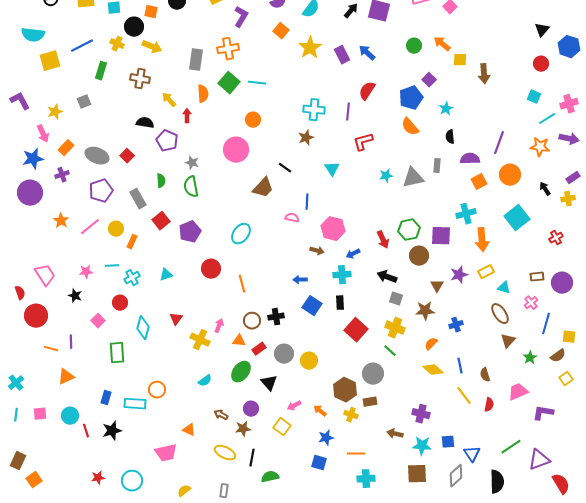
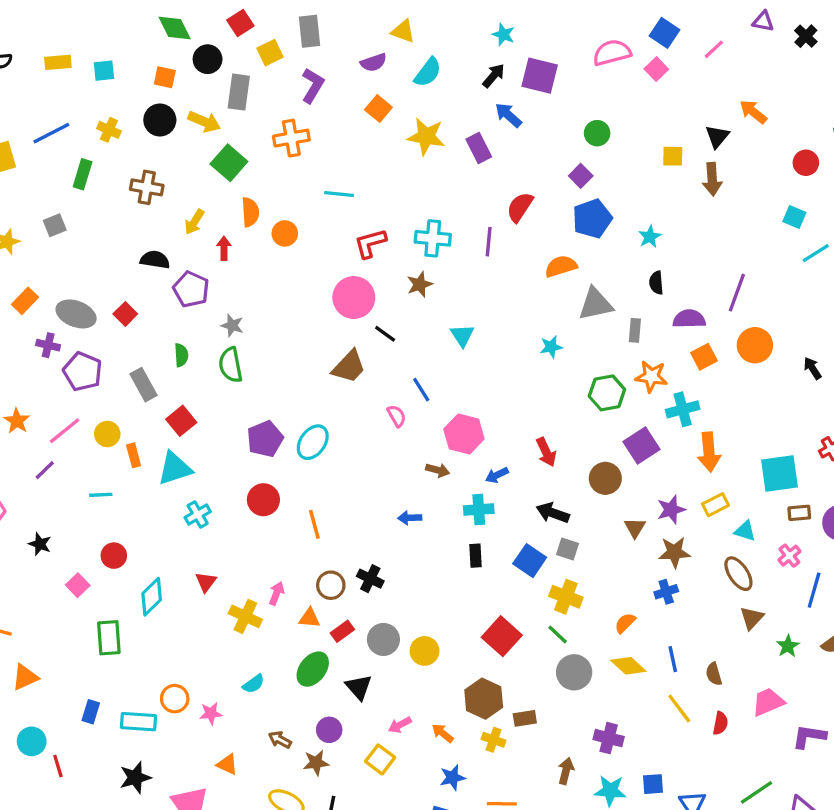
black circle: (134, 27) -> (160, 120), moved
black triangle: (542, 30) -> (717, 136), moved
orange arrow: (442, 44) -> (753, 112), moved
yellow arrow: (152, 47) -> (204, 122), moved
yellow star: (310, 48) -> (426, 136), turned -30
blue arrow: (367, 53) -> (508, 115), moved
gray rectangle: (196, 60) -> (239, 92), moved
purple square: (429, 80) -> (581, 176), moved
green square: (229, 83) -> (229, 163), moved
yellow arrow: (169, 100) -> (194, 222), turned -105
orange circle: (253, 120) -> (285, 233), moved
orange semicircle: (410, 127) -> (561, 266), moved, turned 114
red L-shape: (363, 142) -> (370, 243), moved
orange star: (540, 147) -> (651, 376), moved
pink circle: (236, 150) -> (354, 298), moved
purple cross: (62, 175) -> (48, 345), moved, turned 32
gray triangle: (413, 178) -> (595, 304), moved
purple pentagon: (101, 191) -> (83, 371), turned -30
blue line: (307, 202) -> (421, 390), turned -35
pink semicircle: (292, 218) -> (397, 416), turned 48
cyan square: (517, 218) -> (780, 473), moved, turned 30
green hexagon: (409, 230) -> (607, 393), moved
purple pentagon: (190, 232) -> (265, 439), moved
purple square: (441, 236) -> (641, 445), turned -35
orange rectangle: (132, 242) -> (134, 455), turned -40
pink star: (86, 272) -> (211, 713), moved
cyan triangle: (166, 275) -> (175, 468), moved, size x1.6
cyan cross: (132, 278) -> (198, 515), moved
blue square: (312, 306) -> (530, 561), moved
brown star: (425, 311) -> (674, 552), moved
black cross: (276, 317) -> (370, 579), turned 35
cyan diamond: (143, 328) -> (152, 597), turned 30
red square: (356, 330) -> (502, 636), moved
purple line: (71, 342) -> (45, 470), moved, turned 48
gray circle: (373, 374) -> (574, 672), moved
black star: (112, 431) -> (135, 778), moved
brown arrow: (395, 434) -> (566, 771), turned 91

